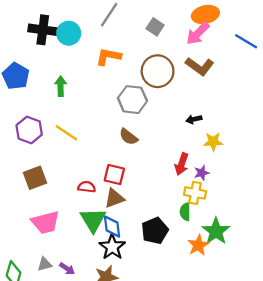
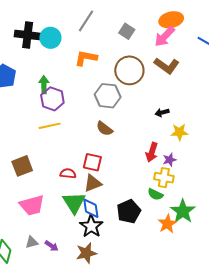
purple hexagon: (29, 130) -> (52, 99), moved
yellow line: (66, 133) -> (50, 126), turned -45
green semicircle: (185, 212) -> (155, 194), turned -63

